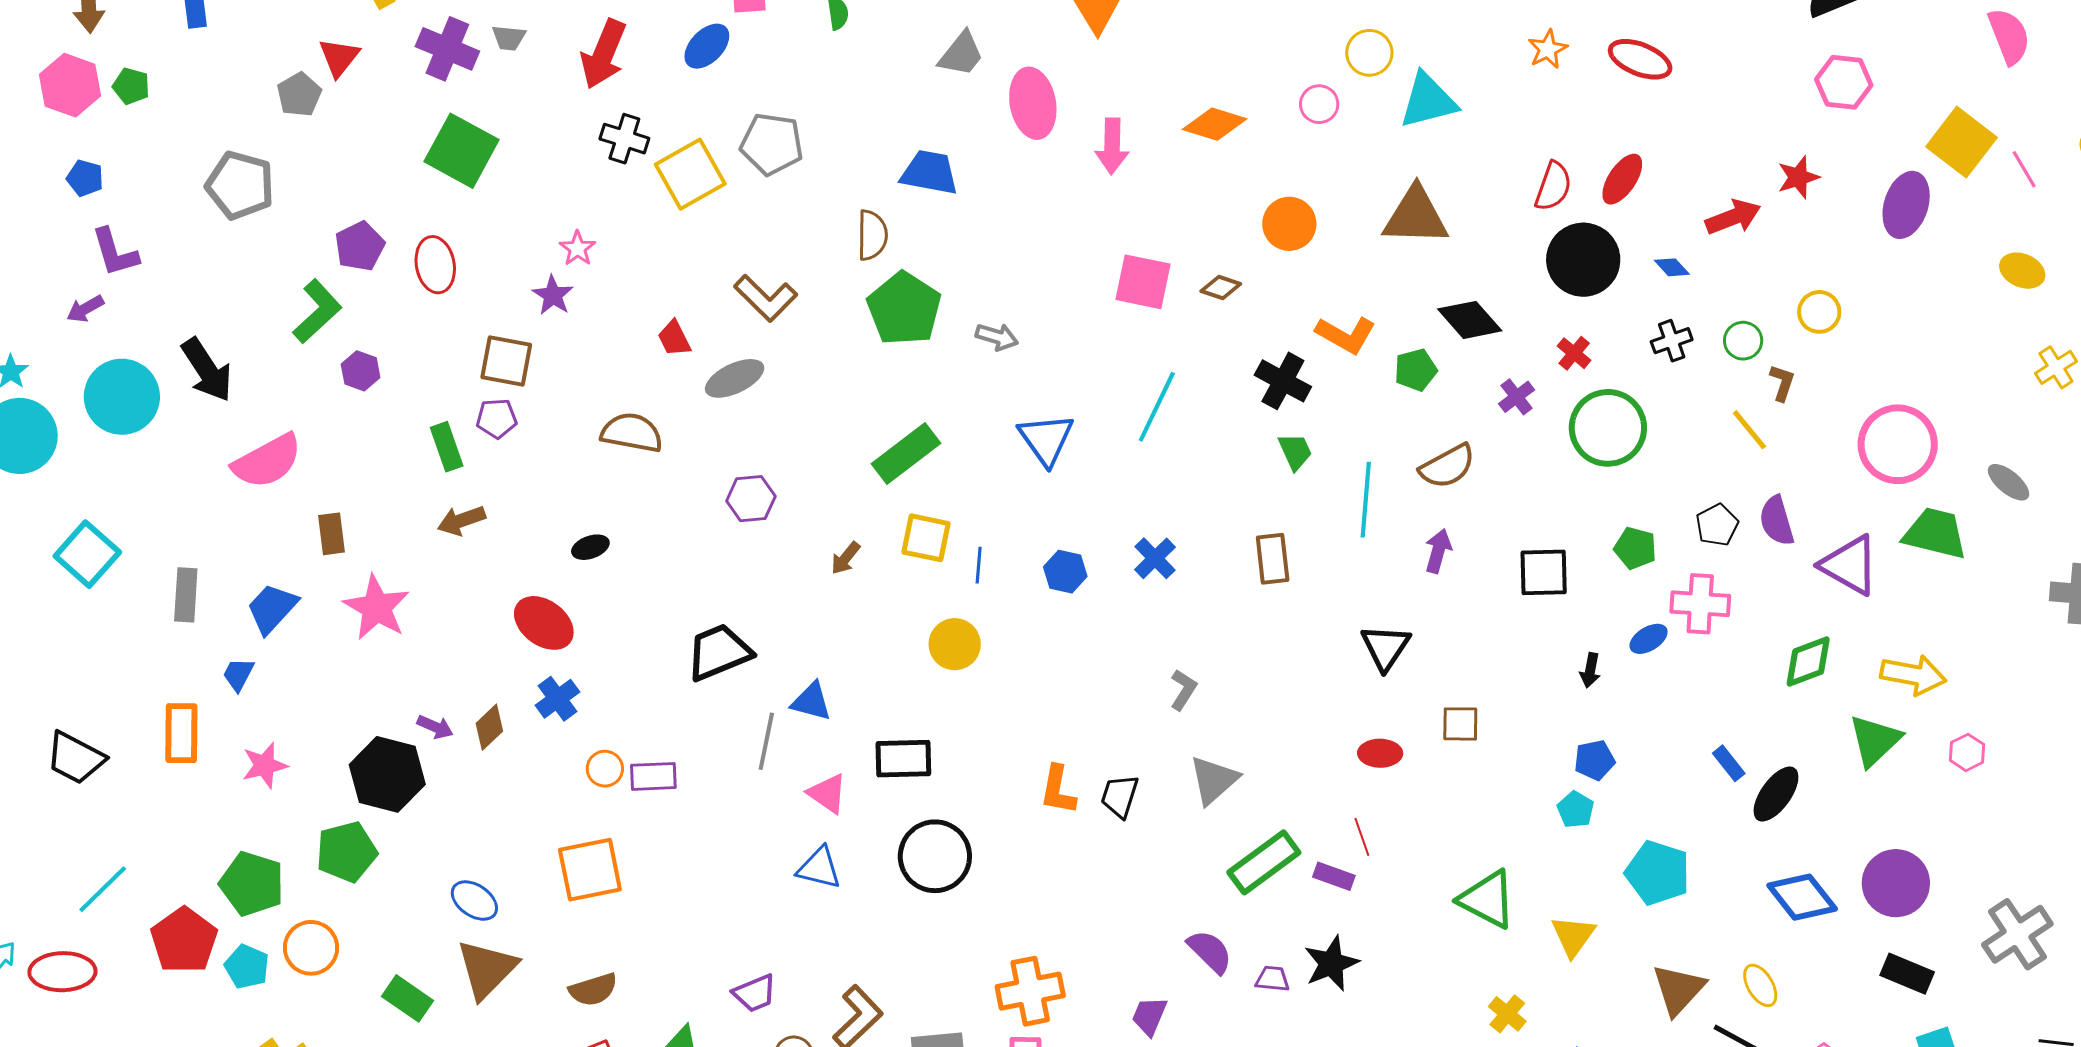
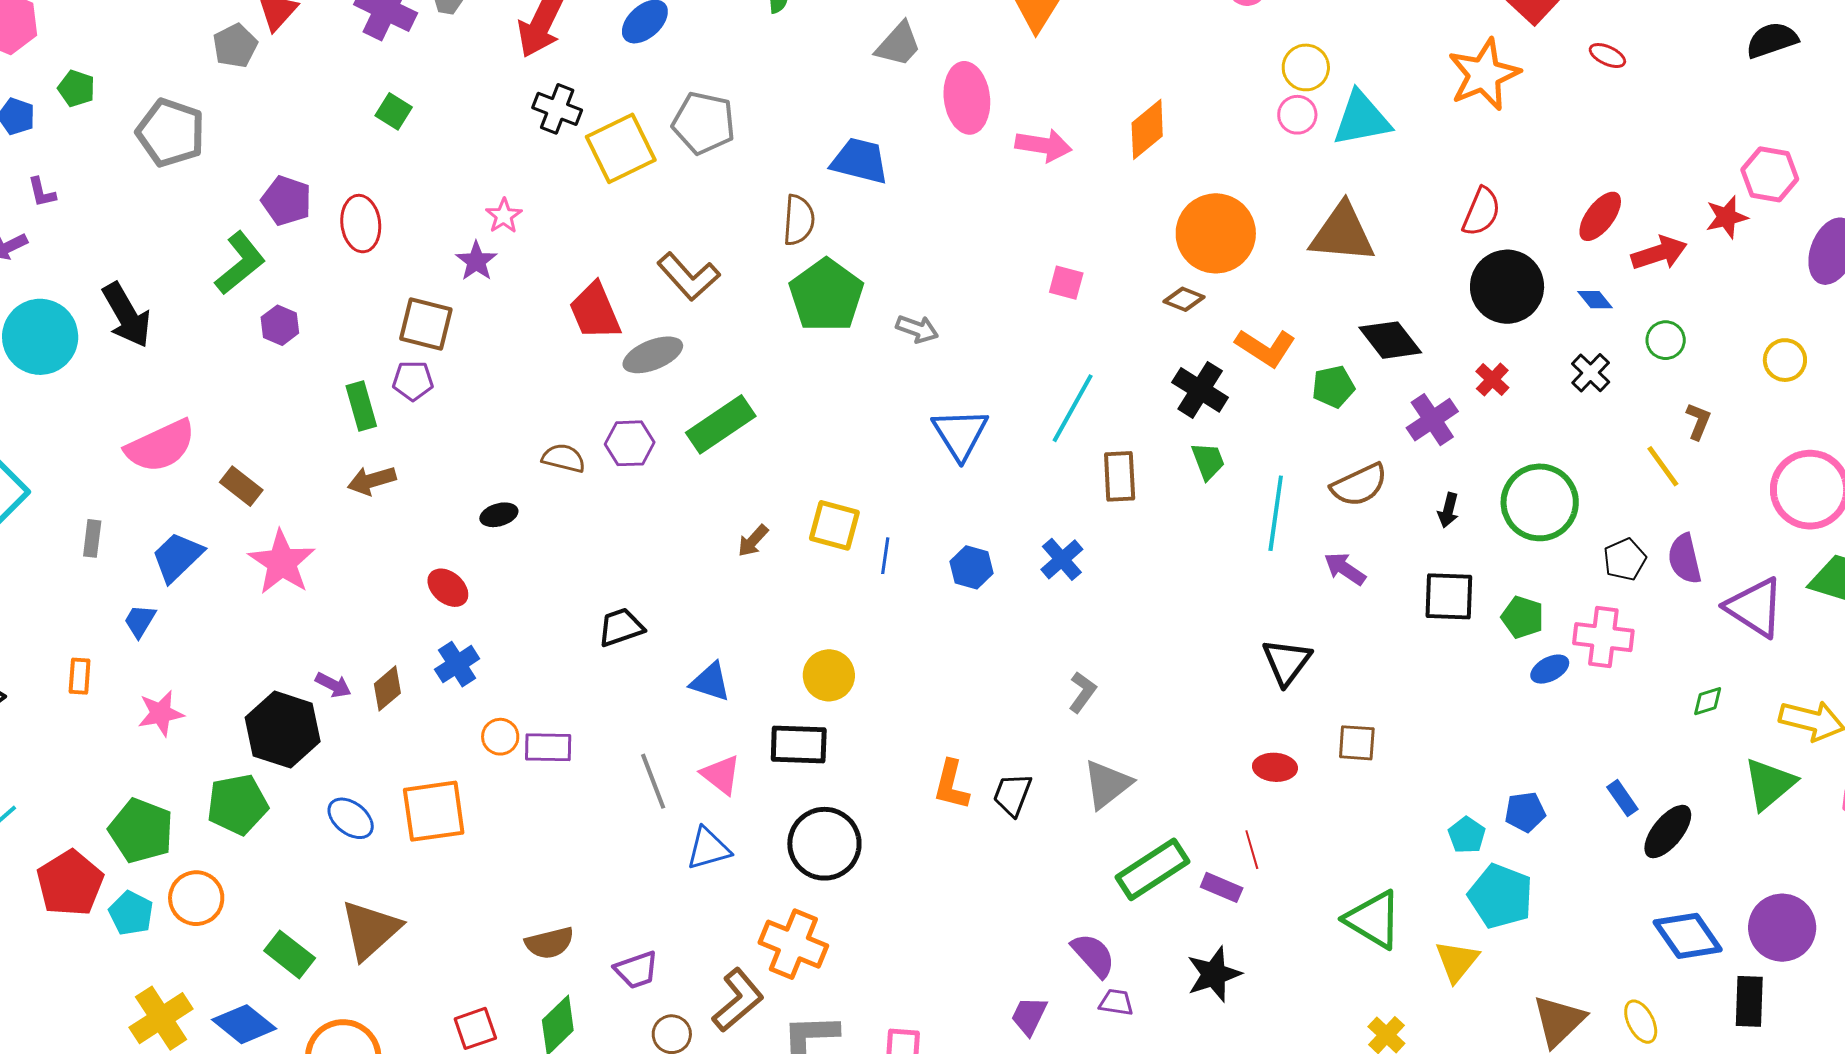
orange star: (1548, 49) -> (1484, 74), size x1.8
red ellipse: (1640, 59) -> (1607, 56), moved, size x0.6
pink hexagon: (1844, 82) -> (1770, 174), moved
green pentagon: (131, 86) -> (76, 88), moved
pink circle: (1319, 104) -> (1297, 115), moved
orange diamond: (1215, 124) -> (1147, 129), turned -60
pink arrow: (1112, 146) -> (1043, 145), turned -86
green square: (461, 151) -> (394, 111), size x0.5
red ellipse: (1622, 179) -> (1600, 216), moved
orange circle: (1289, 224) -> (1216, 233), size x1.5
purple pentagon: (360, 246) -> (286, 201), turned -30
purple L-shape: (115, 252) -> (42, 192), size x0.6
pink square: (1143, 282) -> (1066, 283), size x0.6
brown diamond: (1221, 287) -> (1184, 299), moved
yellow circle: (1819, 312) -> (1785, 360), moved
red trapezoid: (674, 338) -> (595, 311), size x1.6
black cross: (1672, 341) -> (1591, 373), turned -30
green circle: (1743, 341) -> (1666, 340), moved
purple cross: (1517, 397) -> (1432, 420), size x1.4
green circle: (1608, 428) -> (1540, 502), moved
brown semicircle: (632, 433) -> (564, 458), moved, size x0.7
green rectangle: (906, 454) -> (721, 424), moved
pink semicircle: (267, 461) -> (161, 446), moved
purple hexagon: (751, 499) -> (630, 443), moved
brown rectangle: (331, 534) -> (241, 486), turned -48
green pentagon: (1635, 548) -> (1523, 617), moved
purple arrow: (1438, 551) -> (1345, 569), turned -75
brown rectangle: (1273, 559) -> (1120, 476), moved
gray rectangle: (186, 595) -> (92, 538), size x0.7
red ellipse: (544, 623) -> (448, 588), size x0.7
yellow circle: (955, 644) -> (829, 675), moved
black trapezoid: (719, 652) -> (621, 627), size x0.7
green diamond: (1808, 662) -> (1708, 701), size x0.6
black arrow: (1590, 670) -> (1448, 510), moved
orange rectangle: (181, 733) -> (80, 676), size x0.6
gray line: (766, 741) -> (653, 781), moved, turned -36
blue pentagon: (1594, 760) -> (1525, 812), moved
blue triangle: (819, 868) -> (708, 849), turned -33
orange square: (590, 870) -> (434, 811), moved
cyan pentagon: (1658, 873) -> (1501, 896), moved
blue ellipse: (474, 901) -> (351, 818), moved
black rectangle: (1907, 974) -> (1749, 1001), moved, turned 66
purple trapezoid: (1273, 979) -> (1116, 1002), moved
brown semicircle: (593, 990) -> (550, 943), moved
orange cross: (1030, 991) -> (793, 944), moved, turned 30

